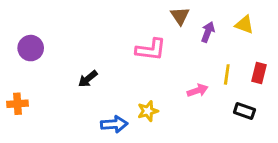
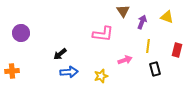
yellow line: (227, 74) -> (148, 46), moved
pink arrow: (198, 91) -> (125, 60), moved
black rectangle: (244, 111) -> (155, 69), moved, turned 56
blue arrow: (114, 124) -> (69, 72), moved

